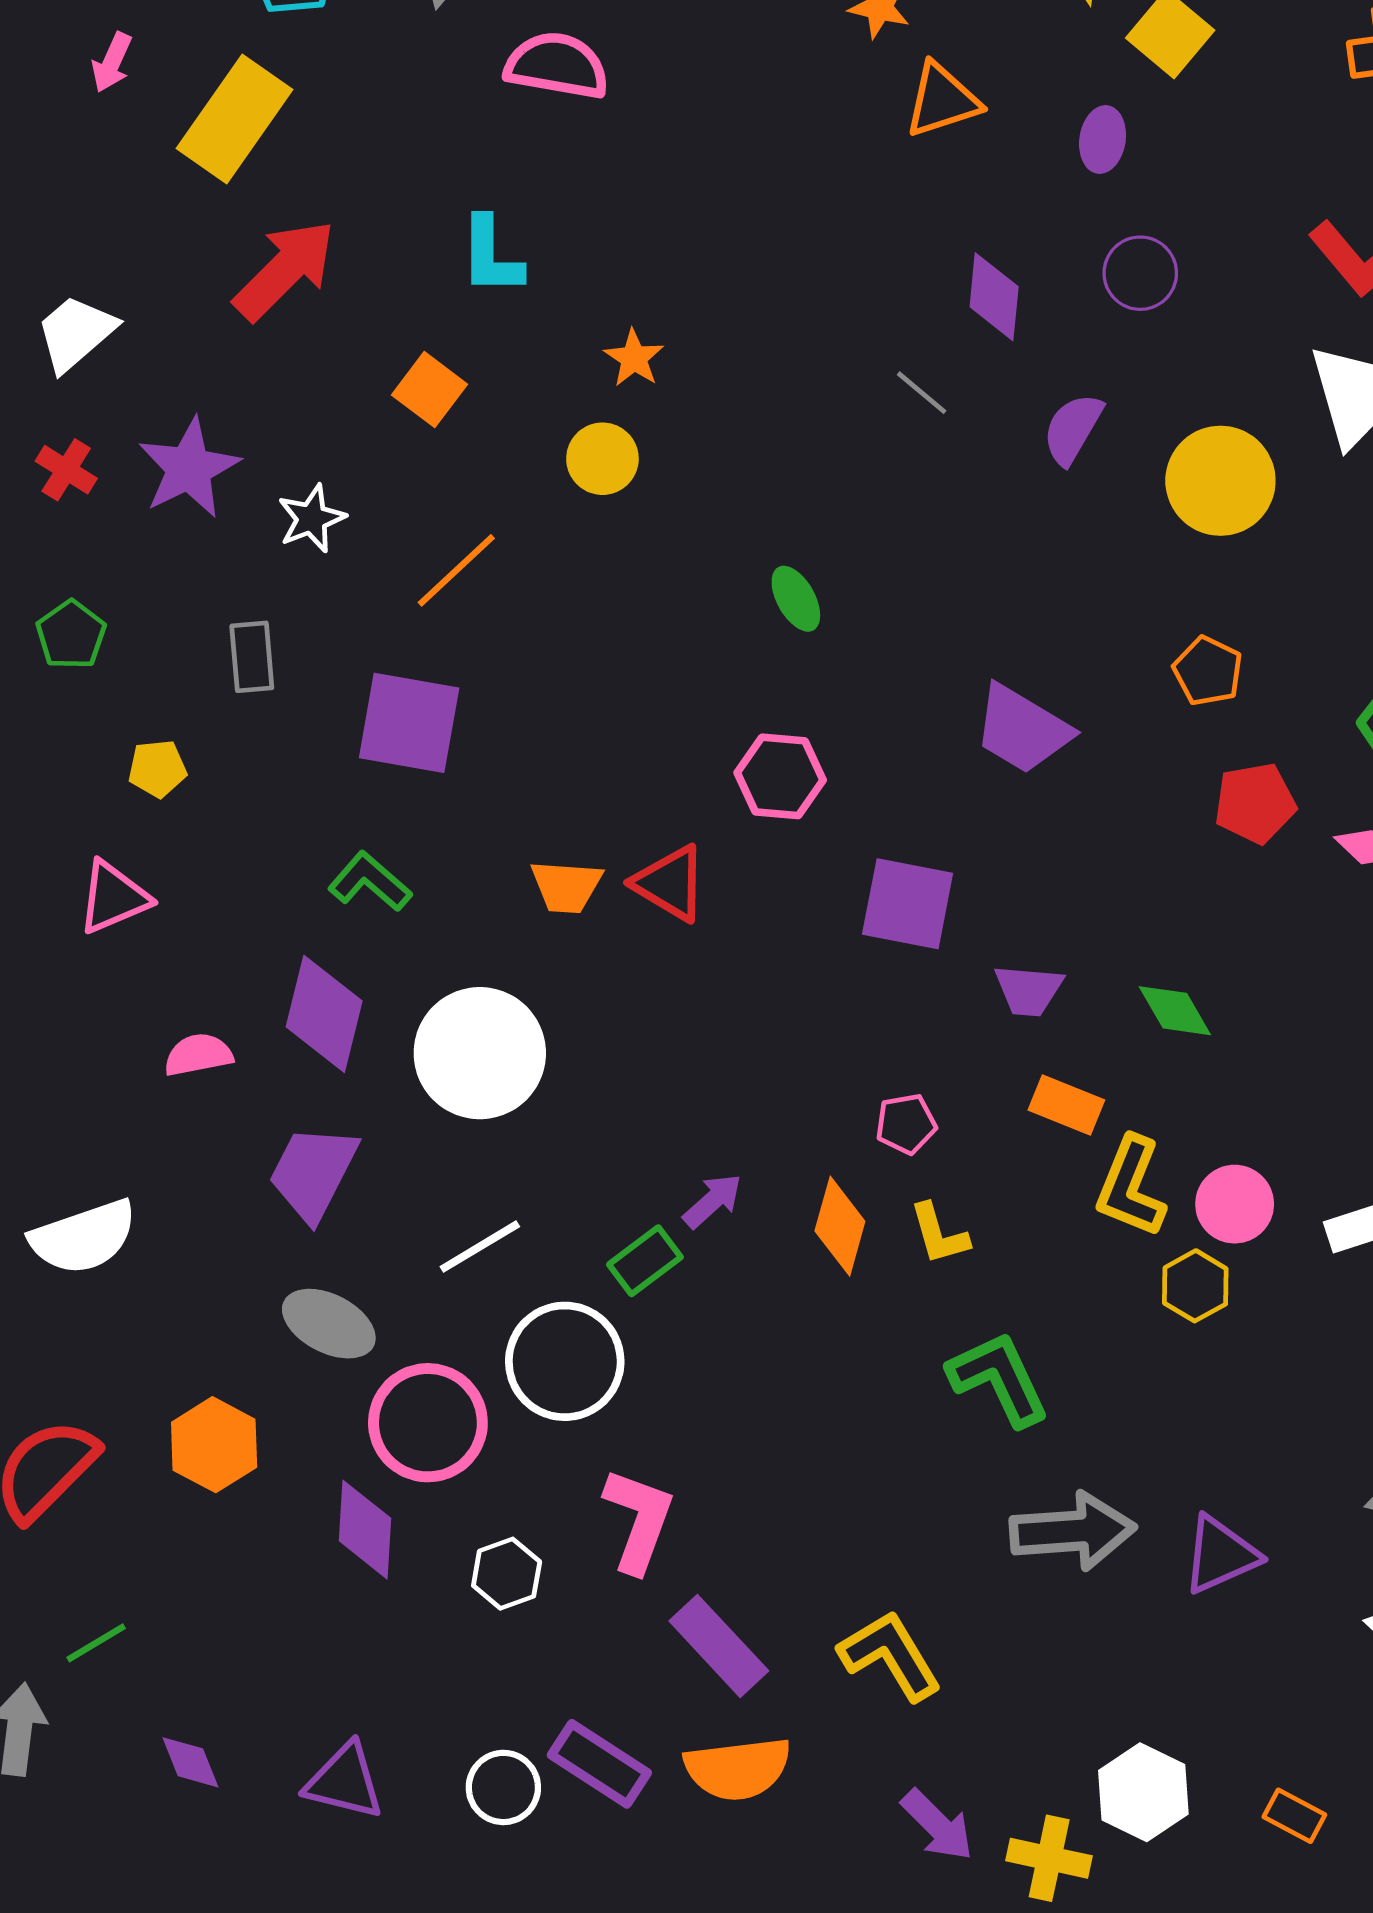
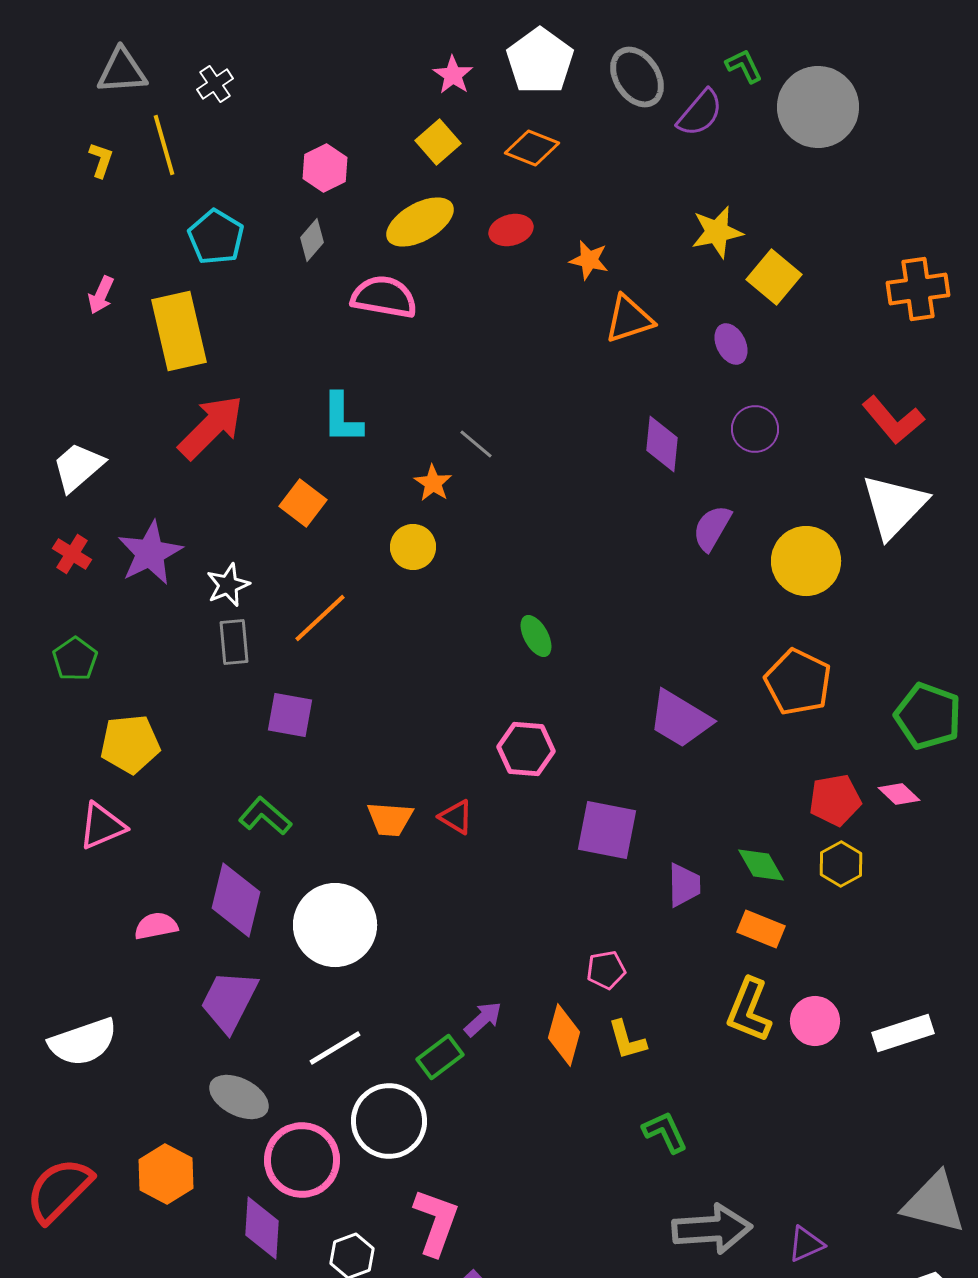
yellow rectangle: (235, 119) -> (179, 331), turned -48
purple ellipse: (1103, 140) -> (731, 344), turned -36
gray line: (922, 393) -> (476, 444), moved
gray rectangle: (252, 657) -> (234, 642), moved
orange pentagon: (1208, 671) -> (798, 682), size x1.5
purple square: (409, 723) -> (290, 715), size x0.7
yellow pentagon: (157, 769) -> (130, 744), size x1.6
red pentagon: (1255, 803) -> (835, 800), moved
red triangle: (670, 883) -> (456, 817), size x0.7
purple trapezoid: (1029, 990) -> (684, 885), turned -96
green diamond: (1175, 1011) -> (761, 865), moved
orange rectangle: (1066, 1105) -> (761, 929), moved
yellow hexagon: (1195, 1286) -> (841, 864), moved
green L-shape: (999, 1379) -> (665, 1132), size x0.7
purple triangle: (1220, 1555) -> (806, 1244), size x0.7

